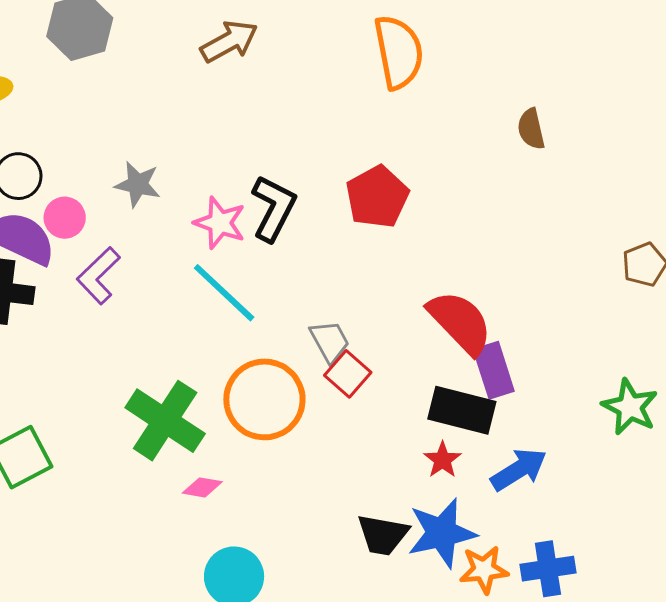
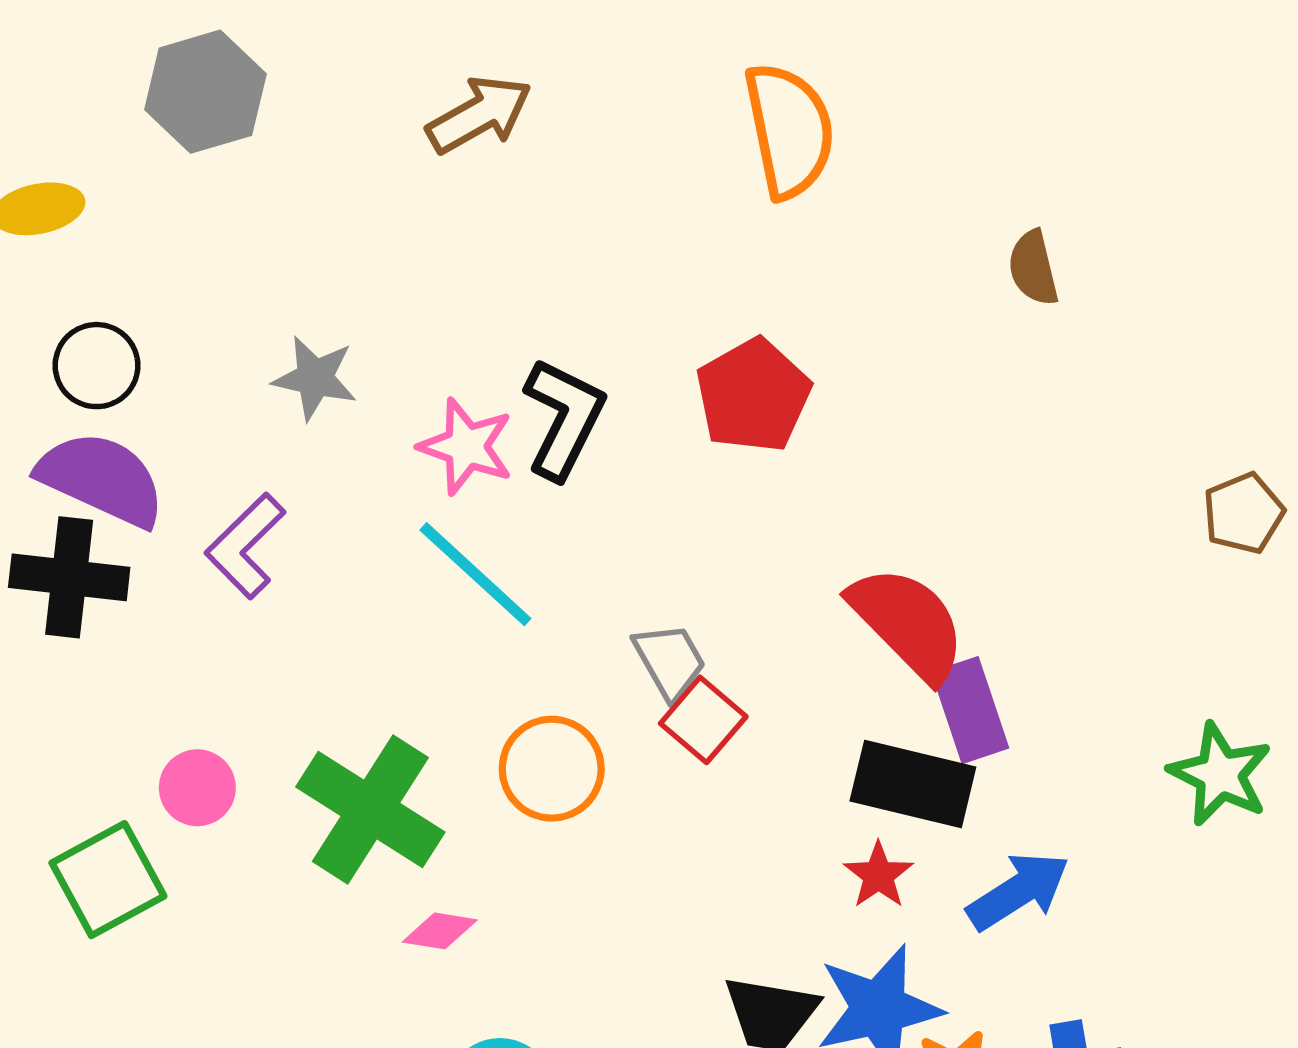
pink circle: (65, 218) -> (197, 788), moved
orange circle: (264, 399) -> (552, 769), size x0.7

